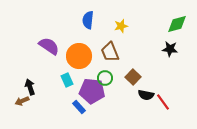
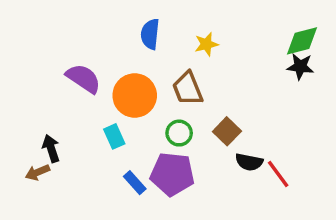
black star: (170, 49) -> (300, 66), moved
purple pentagon: (92, 91) -> (172, 174), moved

